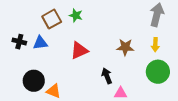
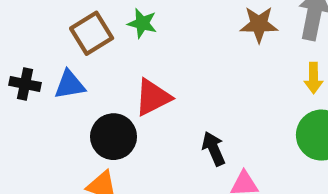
brown star: (125, 47) -> (259, 24), moved
black circle: (34, 81) -> (114, 137), moved

